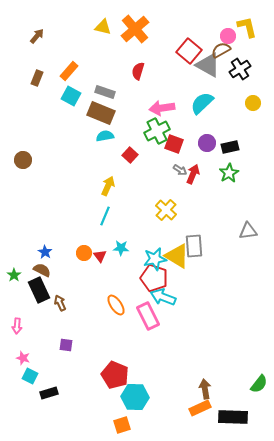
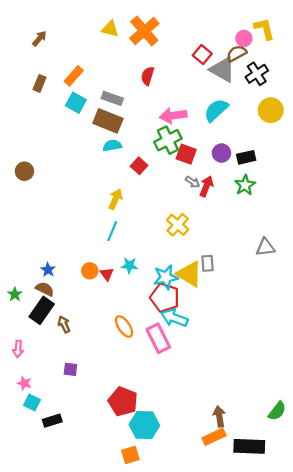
red square: (189, 51) -> (202, 55), size x0.7
yellow circle: (253, 103) -> (271, 110), size x1.5
gray rectangle: (194, 246) -> (208, 263), size x0.7
black rectangle: (39, 290) -> (42, 310), turned 60

